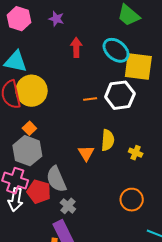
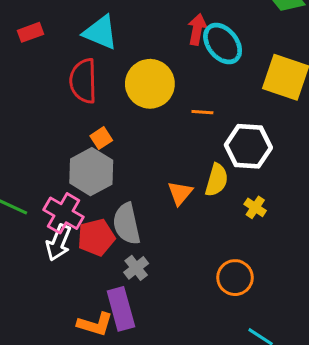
cyan ellipse: (116, 50) -> (223, 44), moved
yellow circle: (32, 91) -> (150, 84), moved
white hexagon: (120, 95) -> (248, 146), moved
red pentagon: (39, 192) -> (96, 237), turned 30

